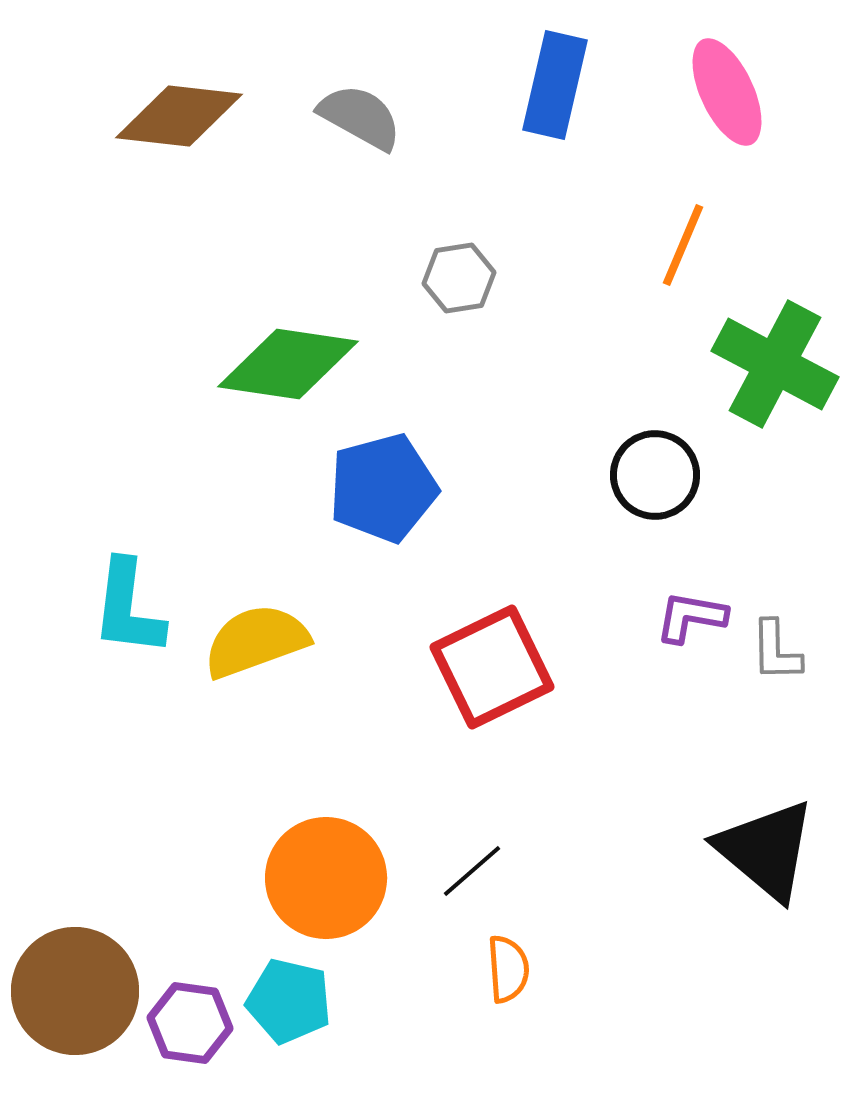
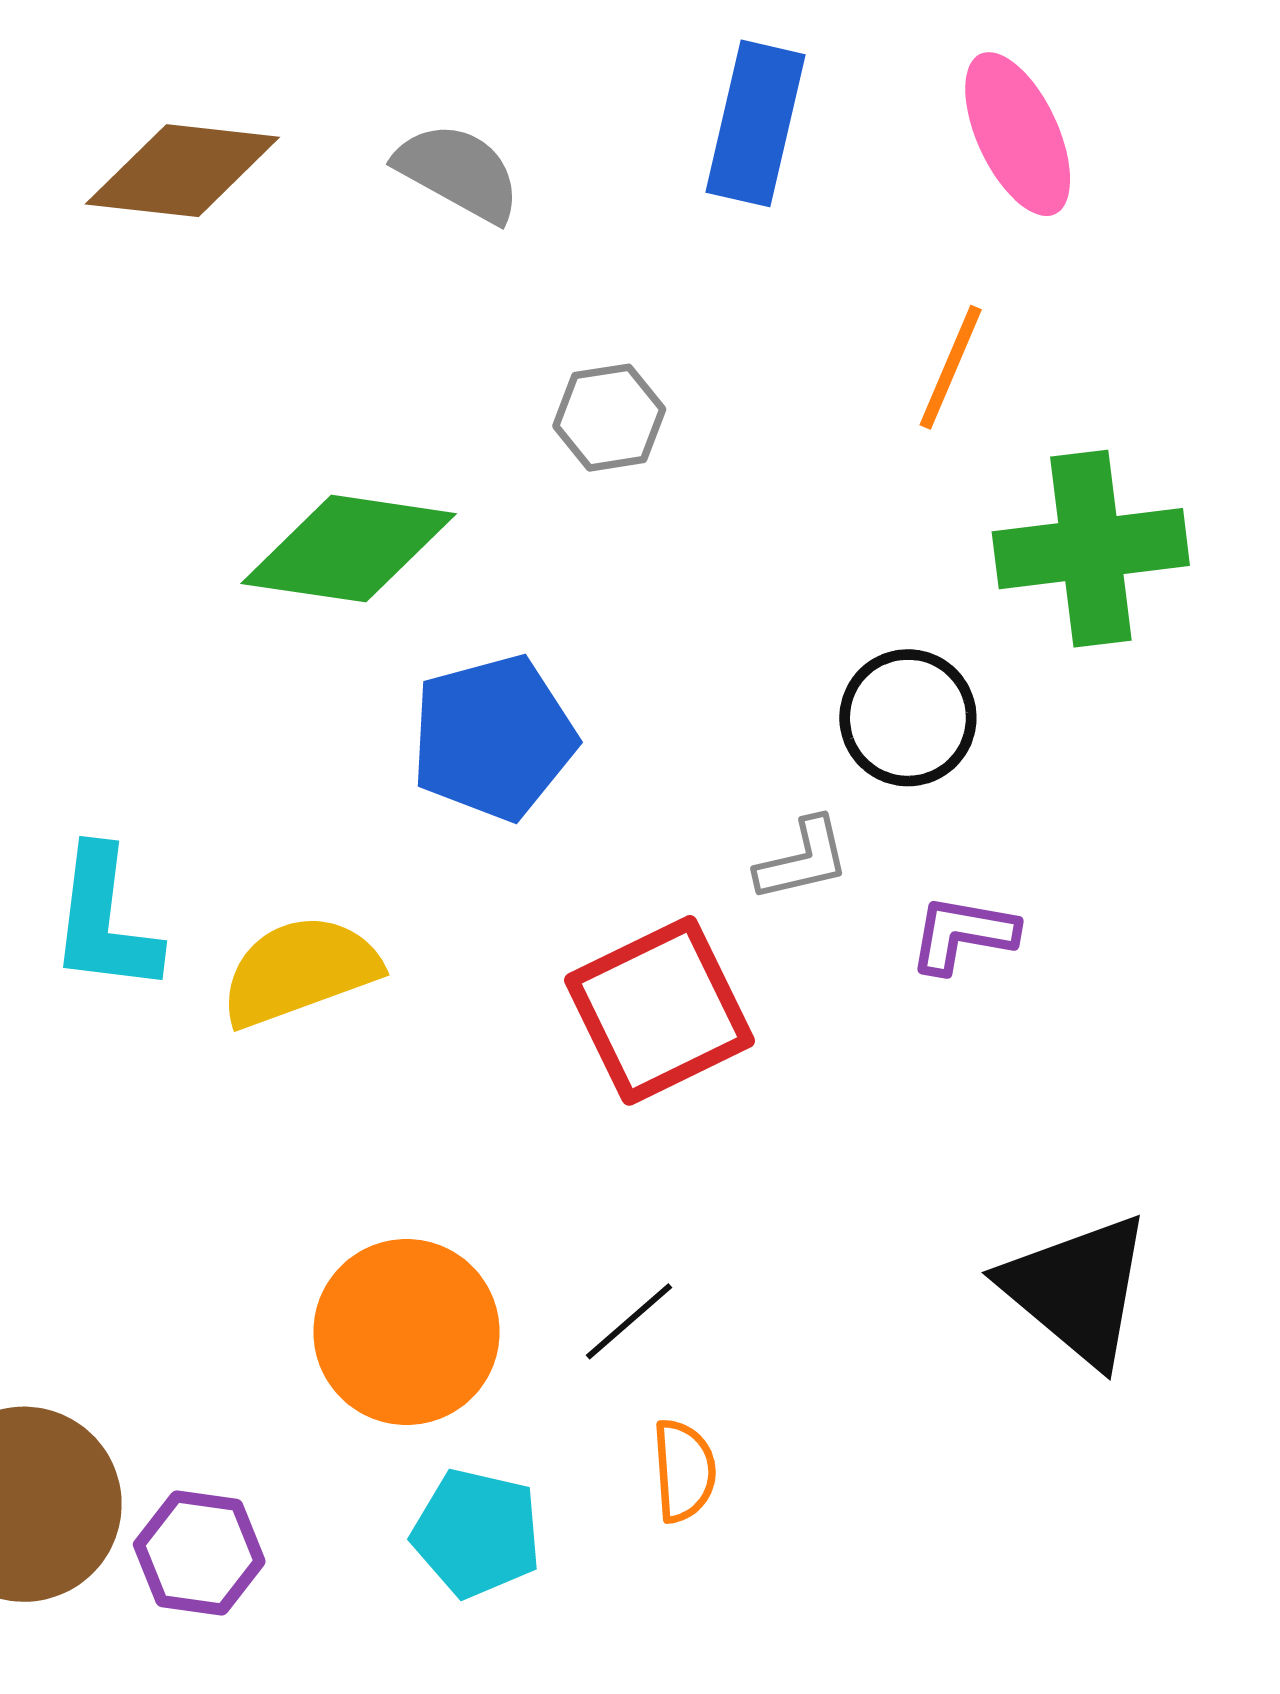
green cross: (775, 364) -> (1091, 549), turned -35
gray L-shape: (776, 651) -> (803, 860), moved, turned -102
cyan pentagon: (289, 1001) -> (477, 1533), moved

